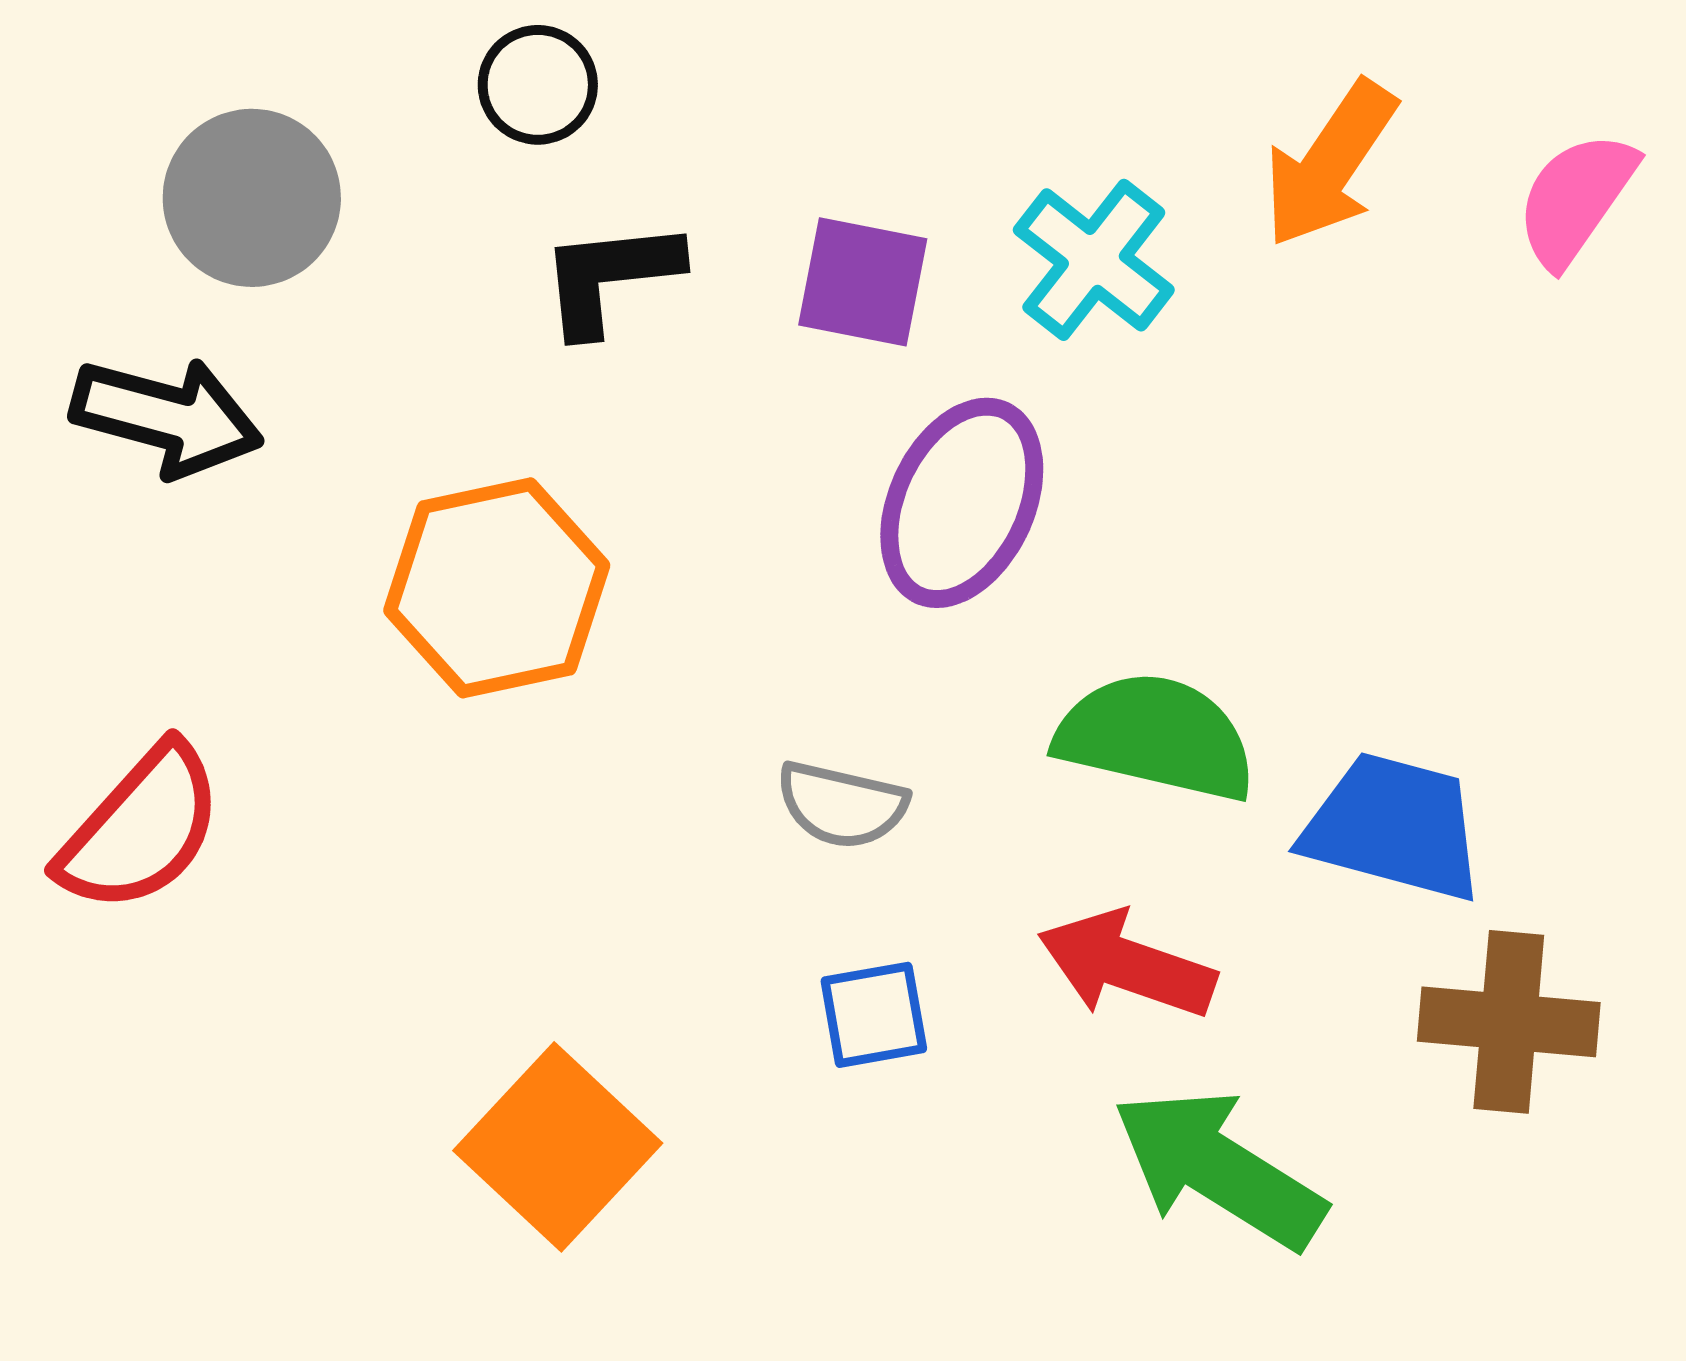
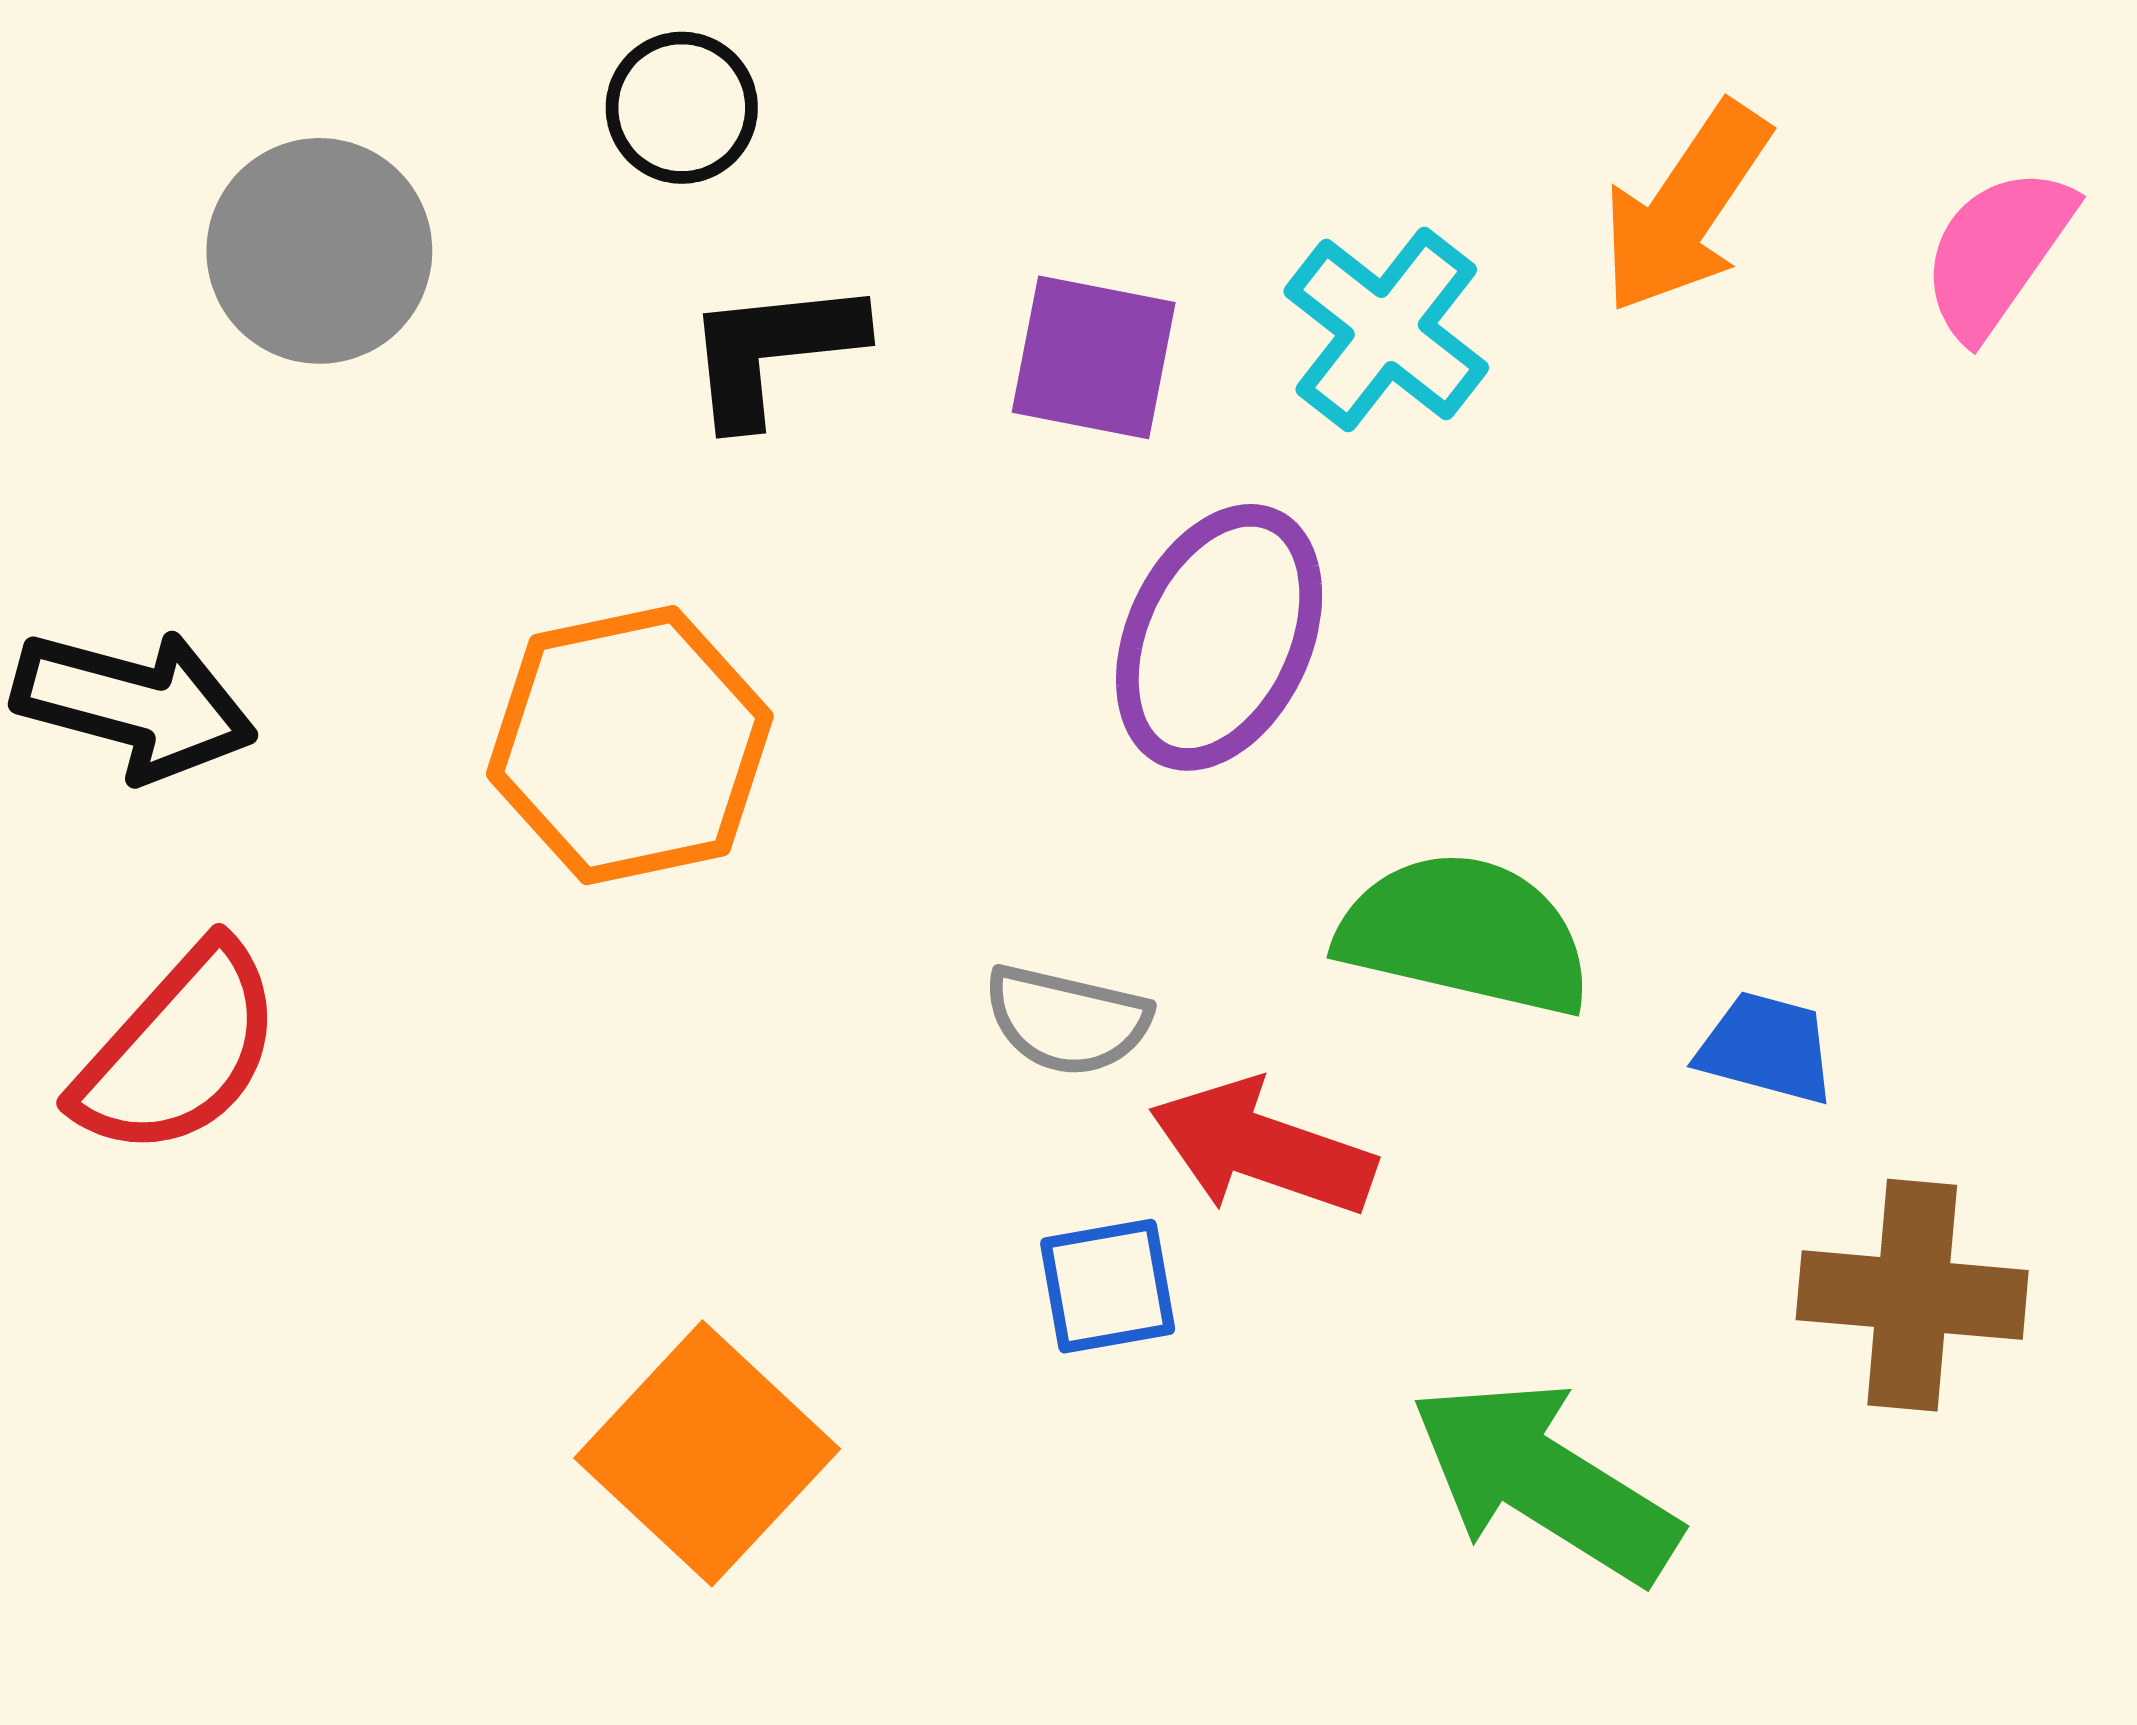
black arrow: (167, 417) -> (134, 705), moved
blue trapezoid: (1394, 827) -> (1766, 1048), size x0.6
red arrow: (1127, 965) -> (1262, 1148), moved

